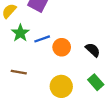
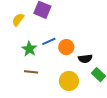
green star: (20, 33) -> (29, 49), moved
black semicircle: (93, 50) -> (85, 59), moved, turned 136

